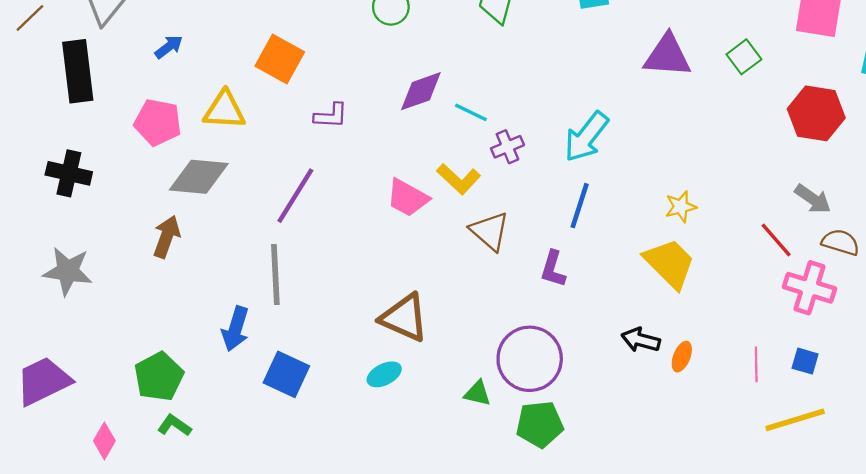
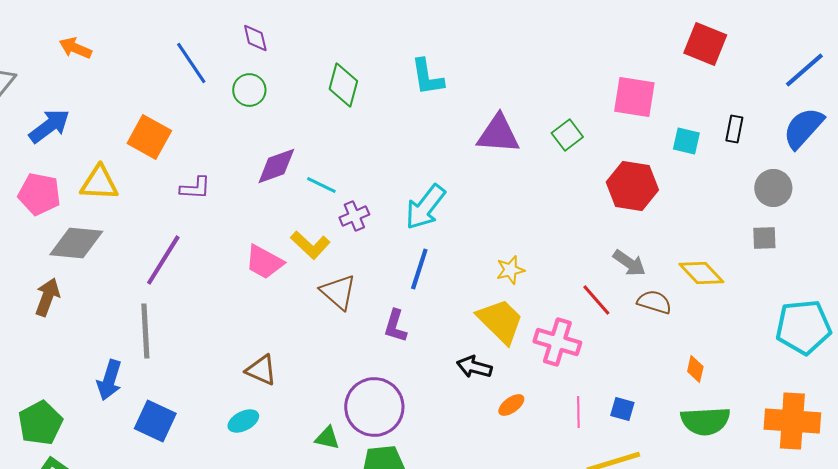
blue arrow: (169, 47) -> (49, 126), size x1.6
pink cross: (809, 288) -> (557, 342), moved
brown triangle: (404, 318) -> (261, 370), size x0.7
black arrow: (641, 340) -> (474, 367), moved
orange ellipse: (682, 357) -> (511, 405), turned 32

